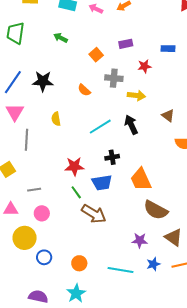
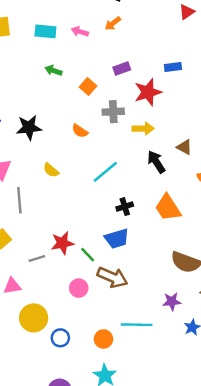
green arrow: (61, 38) -> (53, 70), moved
red star: (144, 66) -> (148, 92), size x1.6
yellow semicircle: (56, 119) -> (51, 170), turned -32
black arrow: (131, 125) -> (156, 162), moved
red star: (74, 166) -> (62, 243), moved
orange trapezoid: (141, 179) -> (168, 208), moved
pink circle: (42, 213) -> (79, 288), moved
cyan line: (121, 270) -> (137, 325), moved

